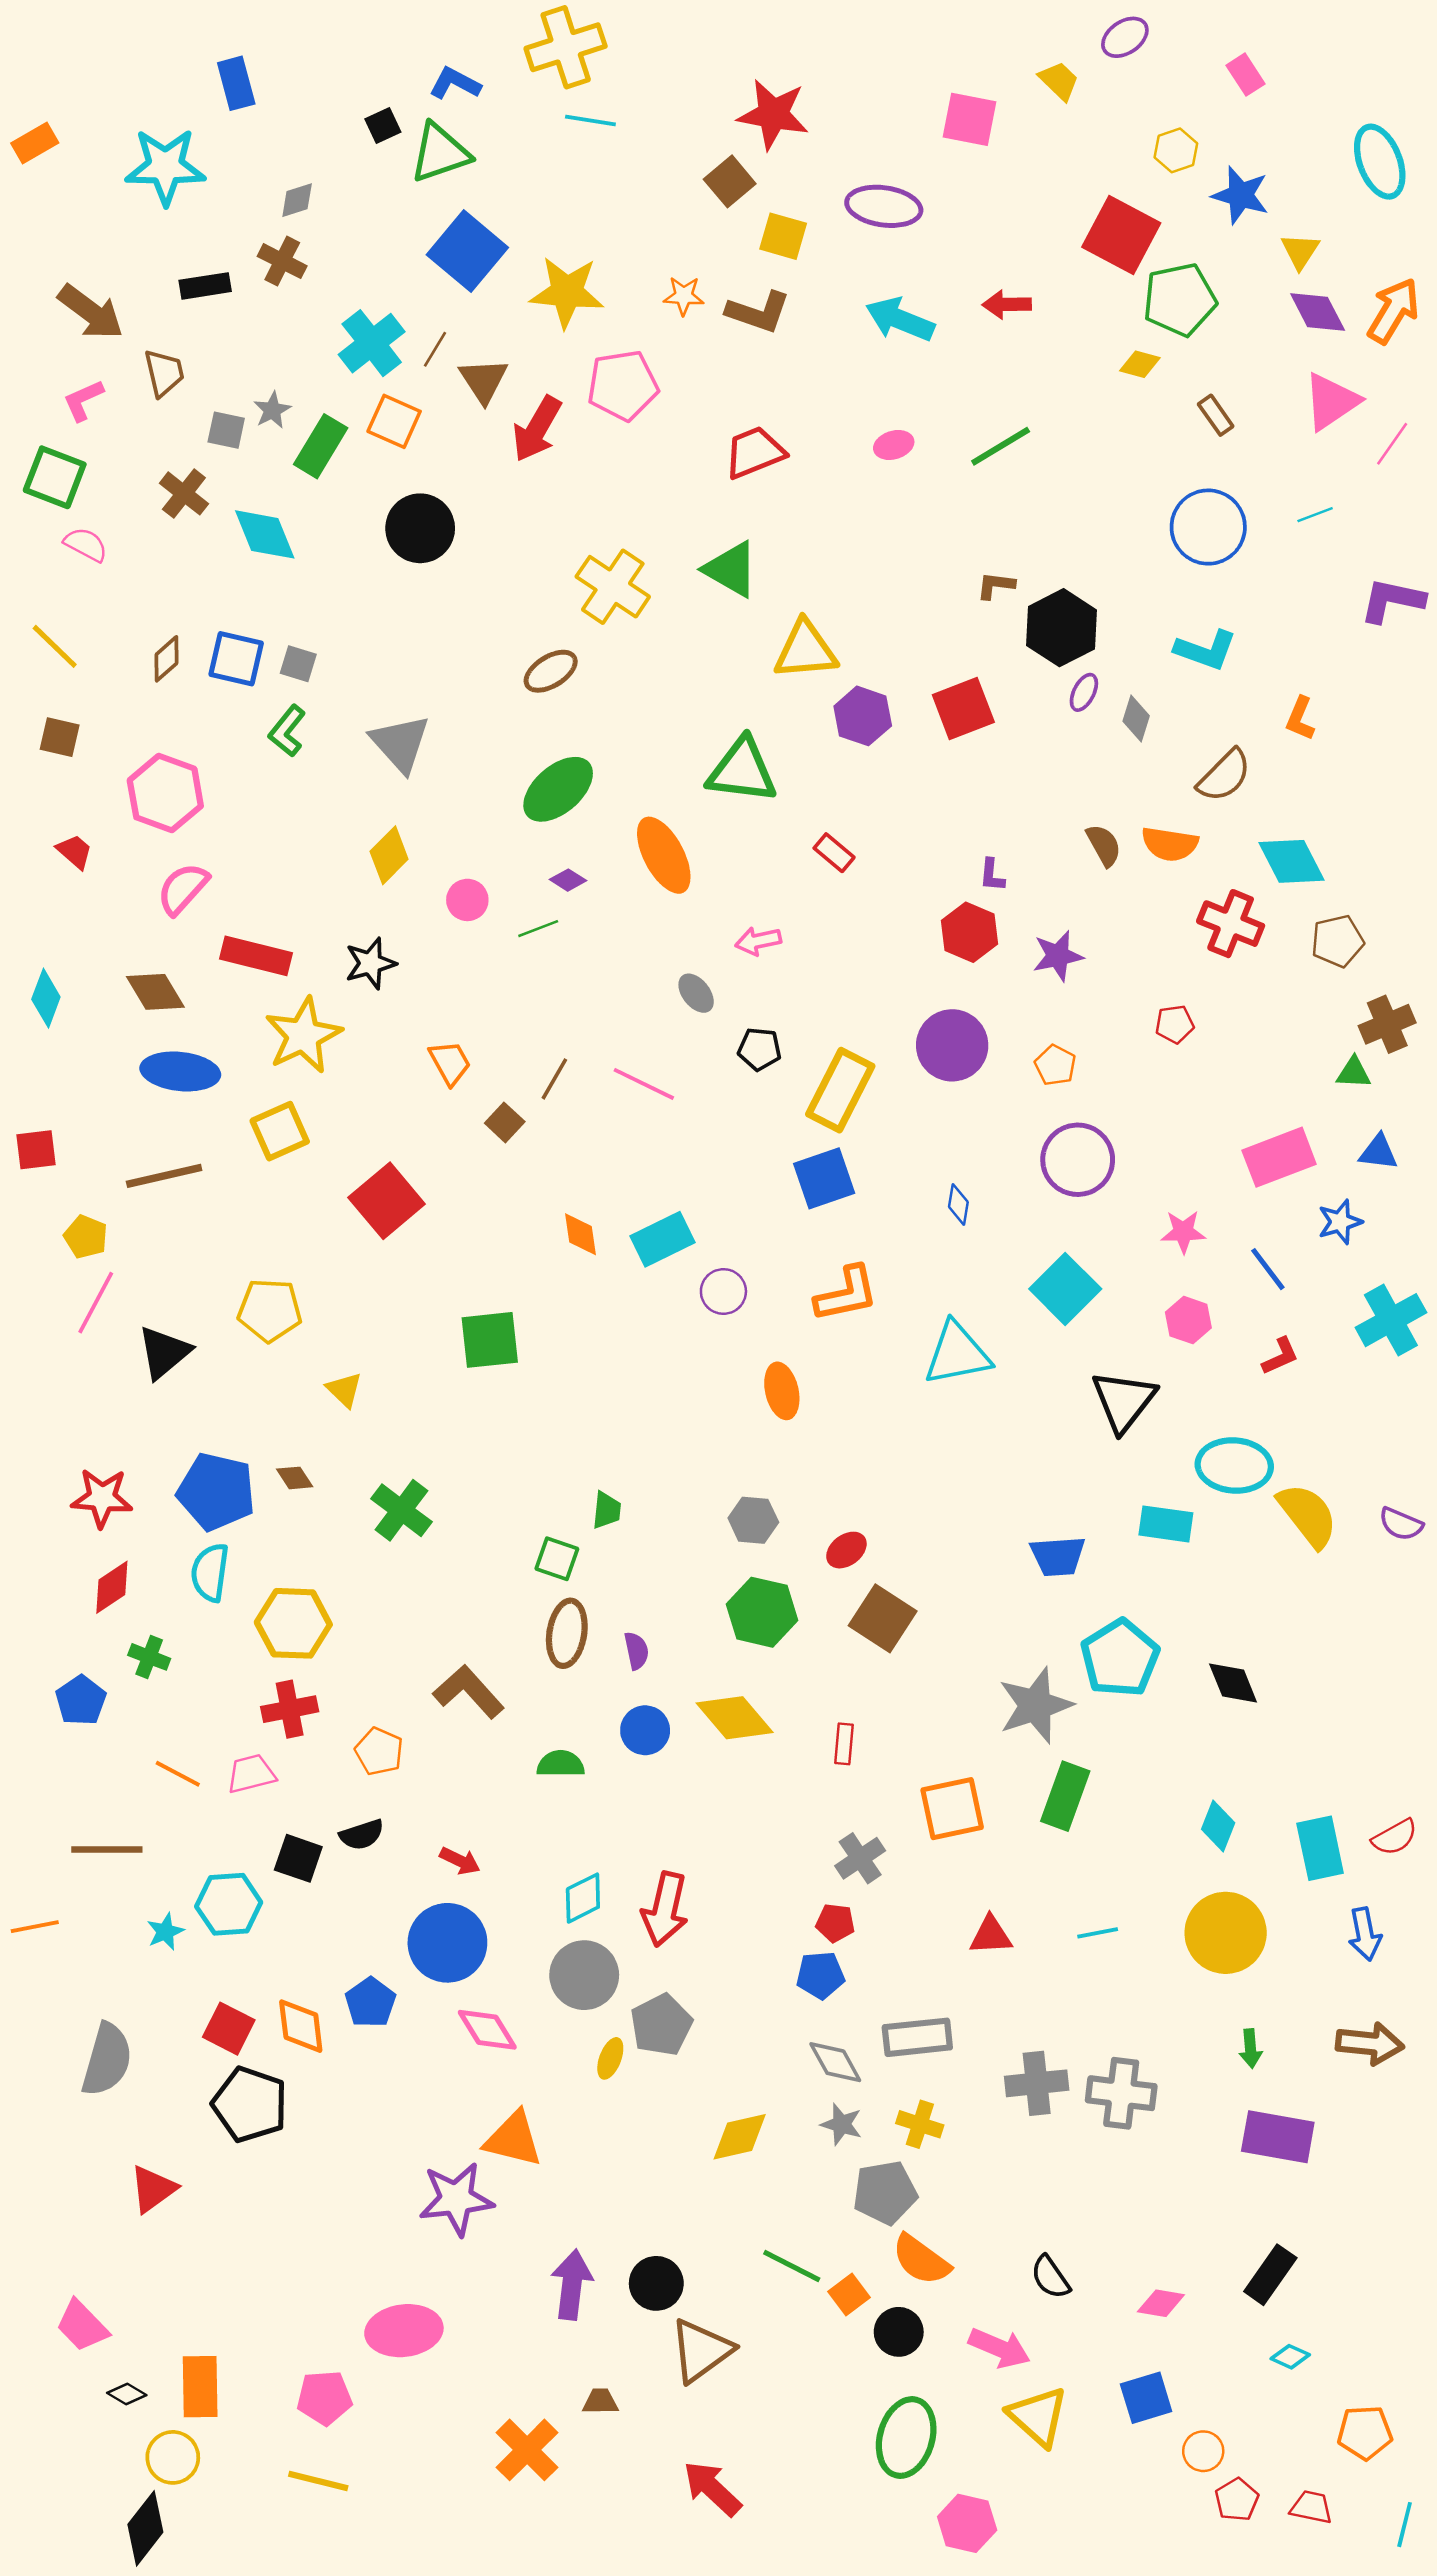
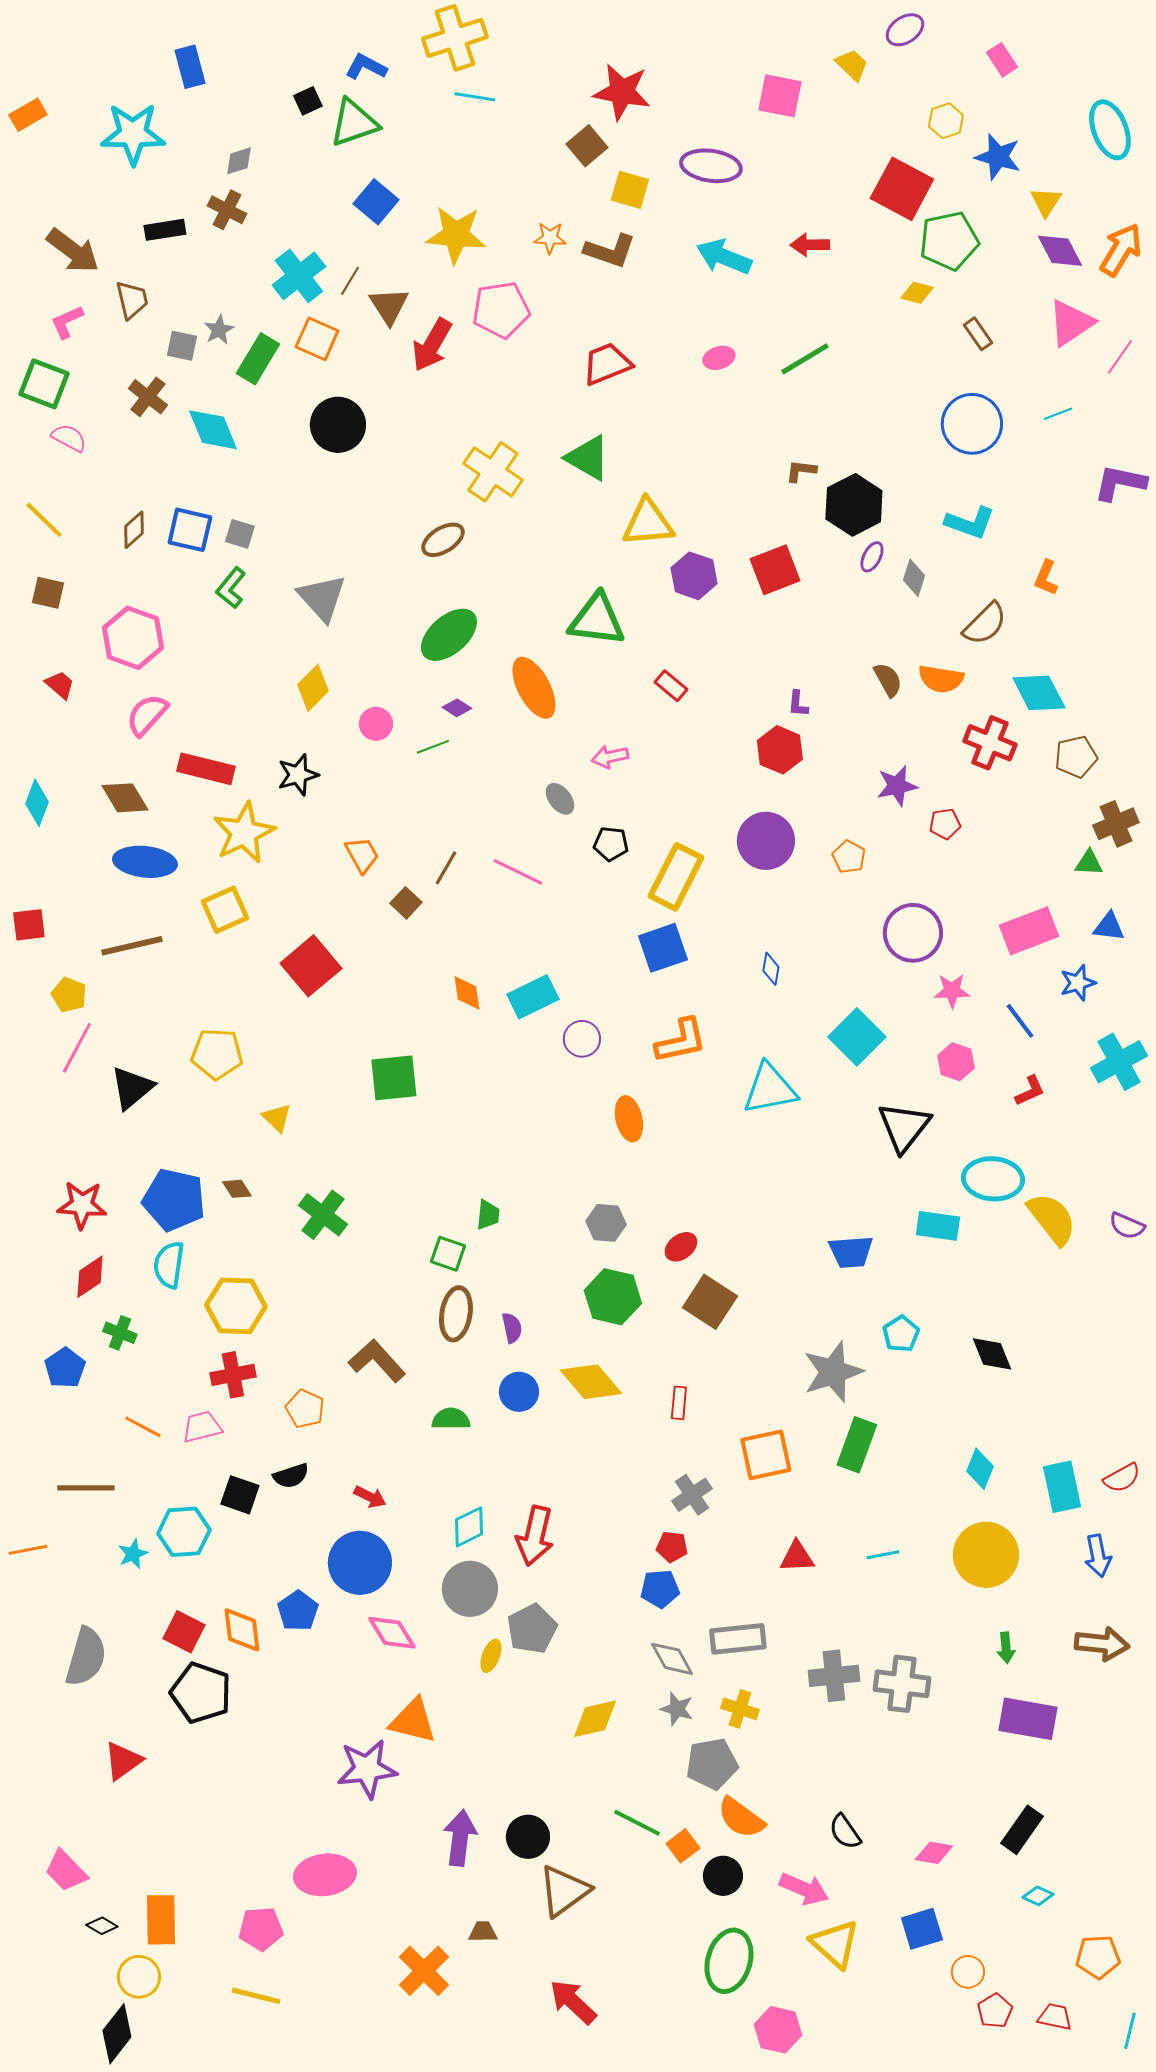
blue square: (467, 251) -> (376, 202), size x0.7
purple star: (1058, 956) -> (897, 786), moved
purple circle: (1078, 1160) -> (913, 933), moved
cyan pentagon: (1120, 1658) -> (901, 1334), size x0.6

